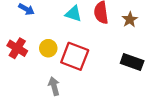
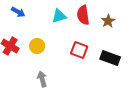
cyan triangle: (74, 14) -> (59, 16), turned -35
red square: (75, 56) -> (79, 50), moved, size x0.7

